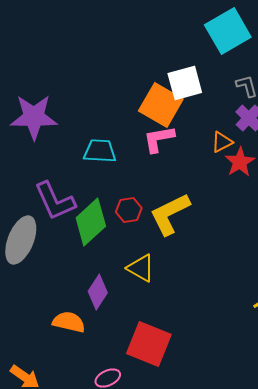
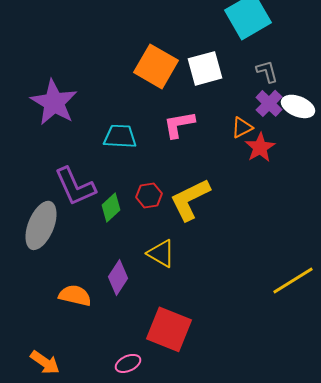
orange square: (161, 105) -> (156, 66), moved
purple star: (34, 117) -> (54, 102), turned 30
green diamond: (91, 222) -> (111, 207), size x0.6
orange semicircle: (69, 322) -> (75, 295), moved

